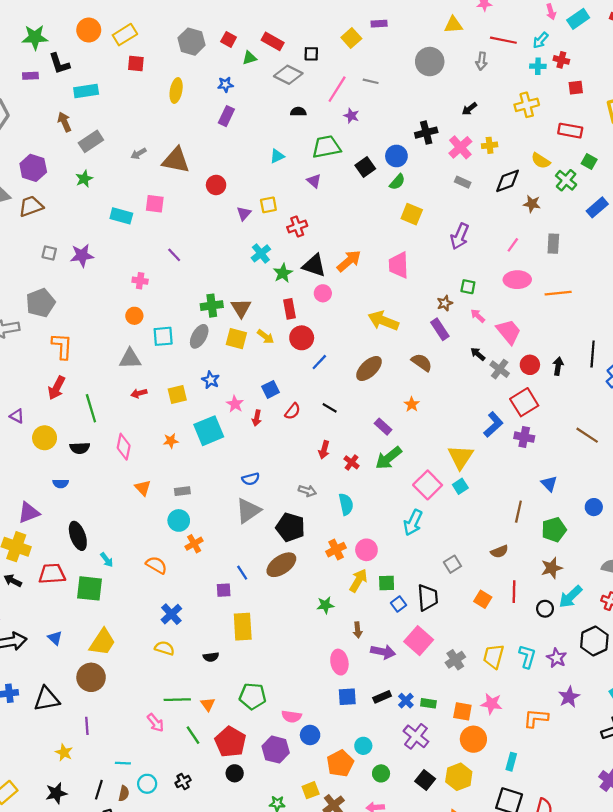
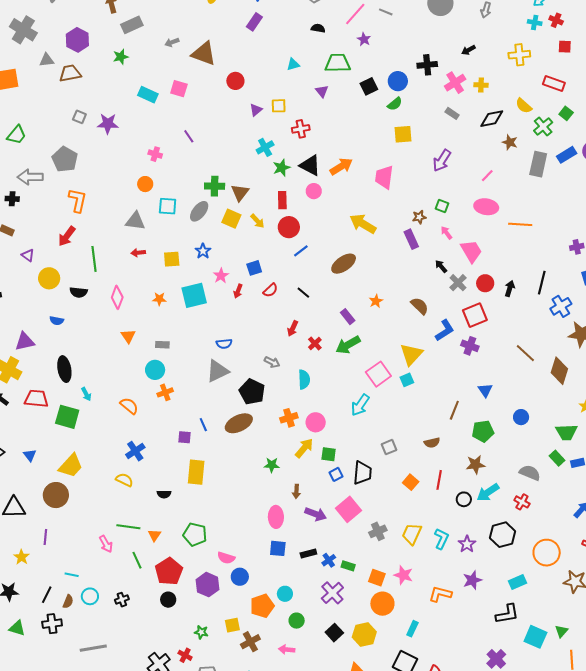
yellow square: (412, 214) -> (403, 134), turned -36
gray rectangle: (553, 244) -> (538, 164), moved, size x1.4
gray pentagon: (41, 303) -> (65, 159), turned -30
brown semicircle: (422, 362) -> (420, 306), moved

